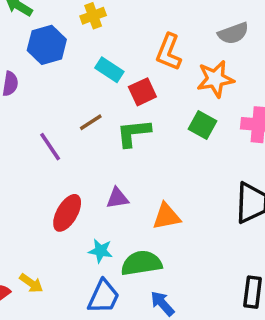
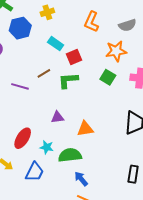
orange L-shape: (169, 52) -> (92, 22), moved
purple line: (50, 147) -> (20, 86), turned -42
red ellipse: (67, 213) -> (23, 138), moved
blue trapezoid: (104, 297) -> (35, 172), moved

